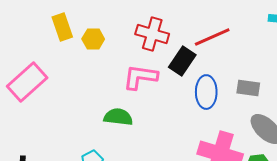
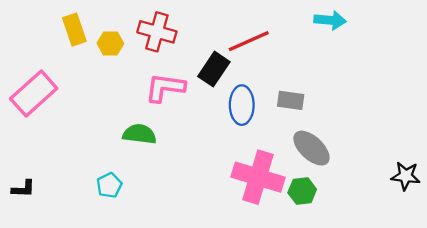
red cross: (152, 34) -> (157, 32), moved

